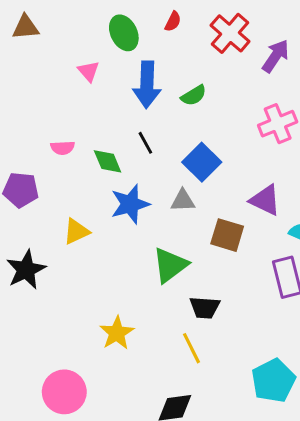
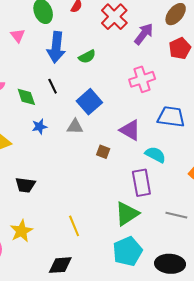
blue star: (130, 204) -> (39, 127), size x0.6
brown square: (227, 235) -> (103, 152), size x0.6
green triangle: (170, 265) -> (127, 214), moved
black trapezoid: (205, 308) -> (25, 185), moved
yellow star: (117, 333) -> (21, 231), moved

